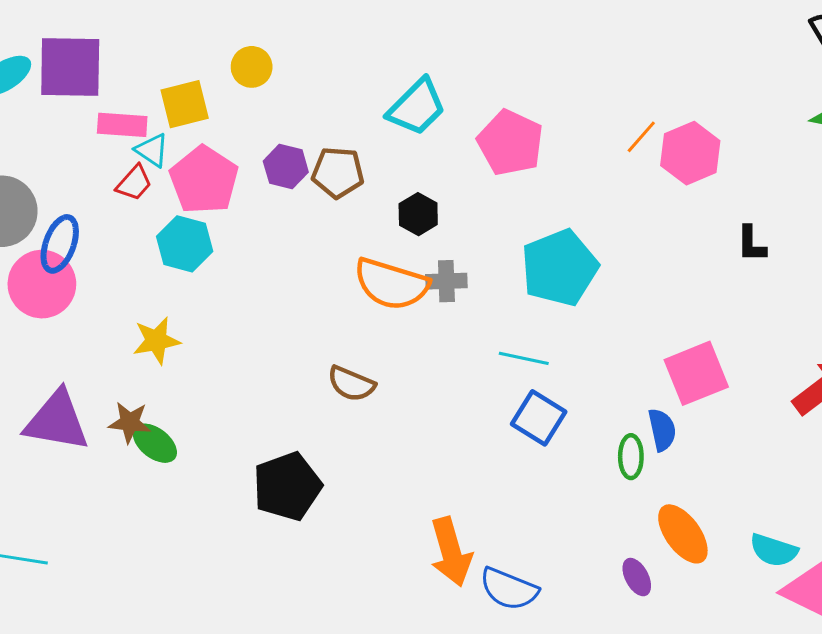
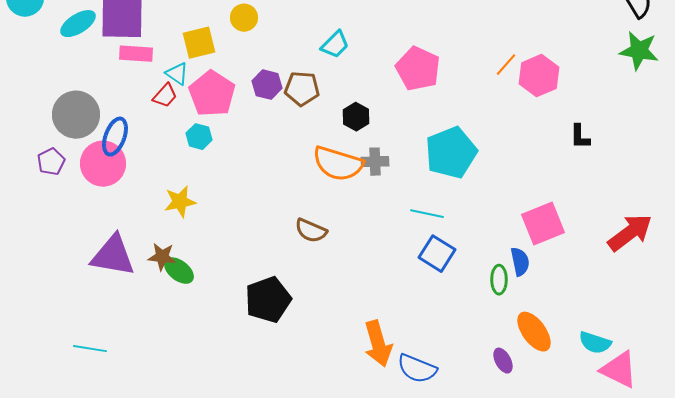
cyan trapezoid: (417, 107) -> (335, 45), moved, size x0.7
pink rectangle: (122, 125) -> (136, 54), moved
cyan hexagon: (185, 244) -> (199, 137), size x0.7

